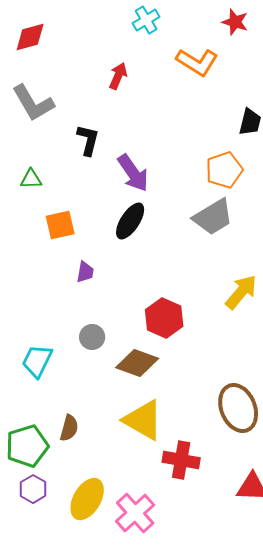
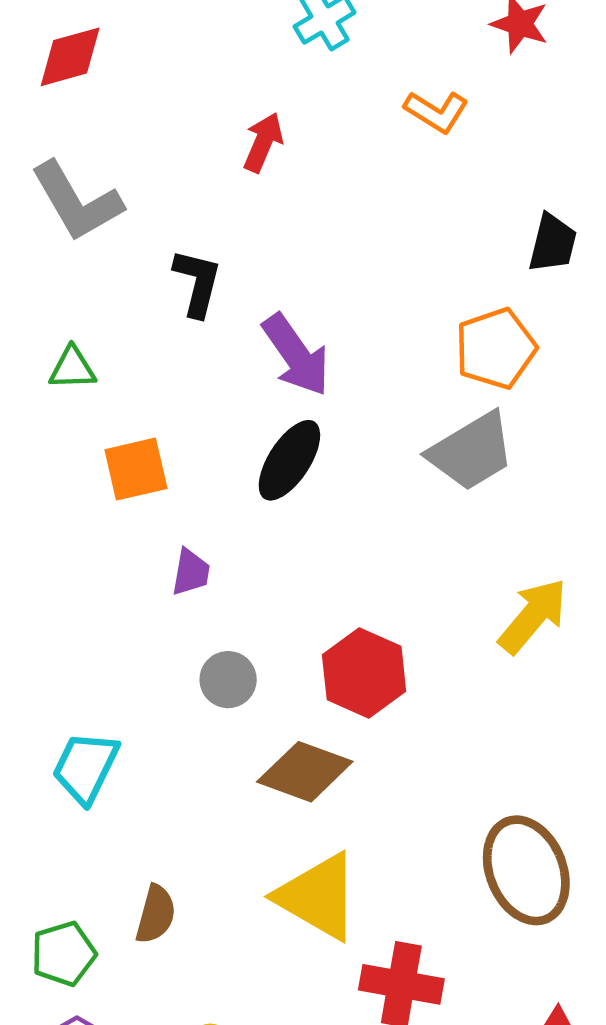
orange L-shape: (197, 62) -> (436, 112), size x0.7
gray circle: (92, 337) -> (228, 680), moved
green pentagon: (27, 446) -> (64, 954), size x0.7

